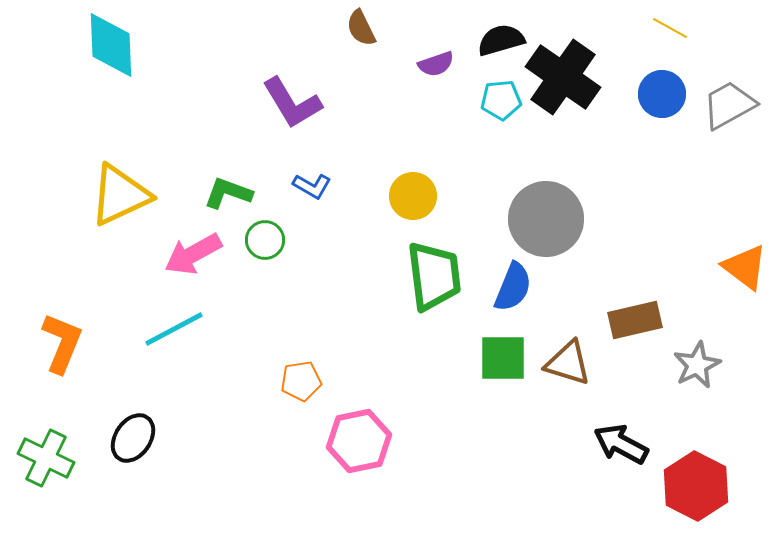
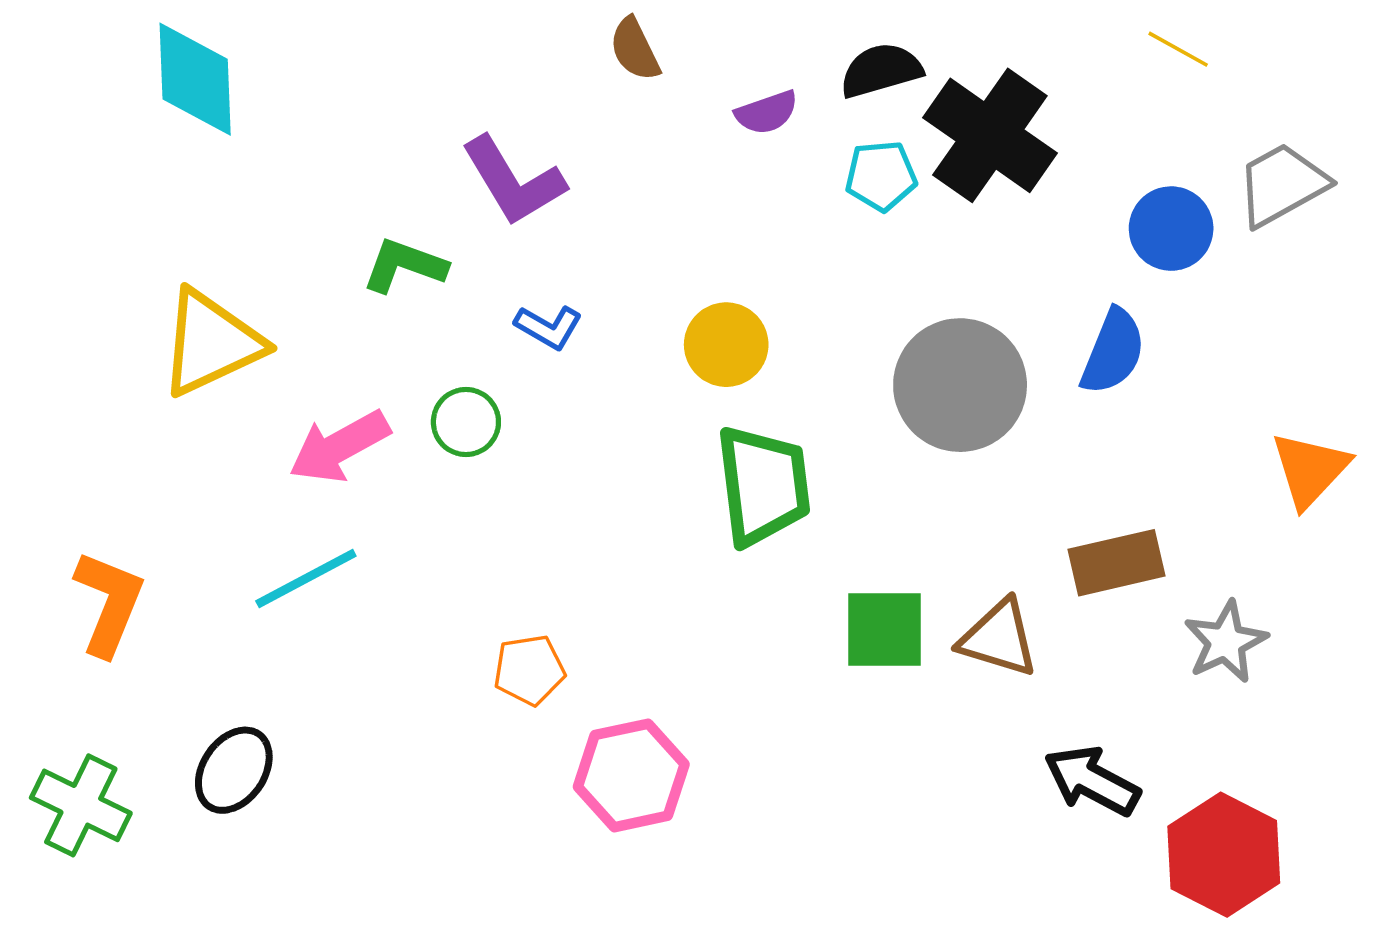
blue circle: (662, 94) -> (1171, 229), moved
green L-shape: (228, 193) -> (404, 265), moved
orange triangle: (745, 267) -> (1310, 469), turned 36
blue semicircle: (513, 287) -> (1113, 352), moved

